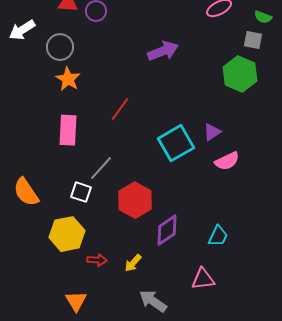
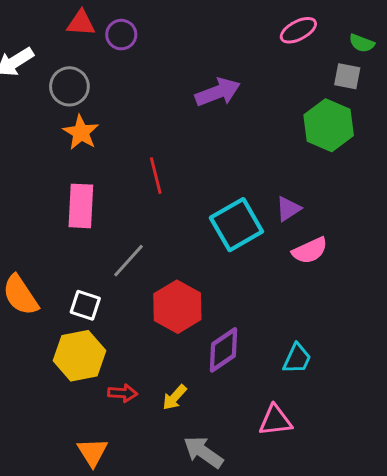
red line: (120, 109) -> (156, 176), turned -50
white square: (81, 192) -> (85, 305), moved

